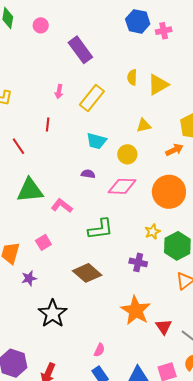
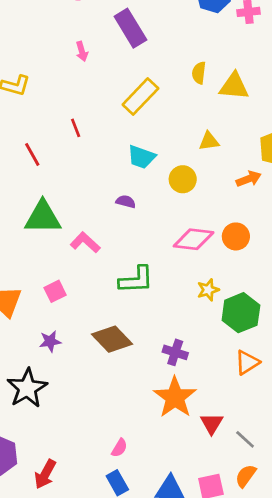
yellow triangle: (158, 85) -> (234, 86), turned 30
pink arrow: (59, 92) -> (82, 51), moved, turned -32
red line: (48, 124) -> (76, 128), turned -32
pink diamond: (122, 186) -> (194, 239), moved
orange circle: (169, 192) -> (236, 236), size x0.6
purple cross: (138, 262) -> (175, 352), moved
purple star: (29, 278) -> (50, 341), moved
black star: (53, 314) -> (27, 388), moved

